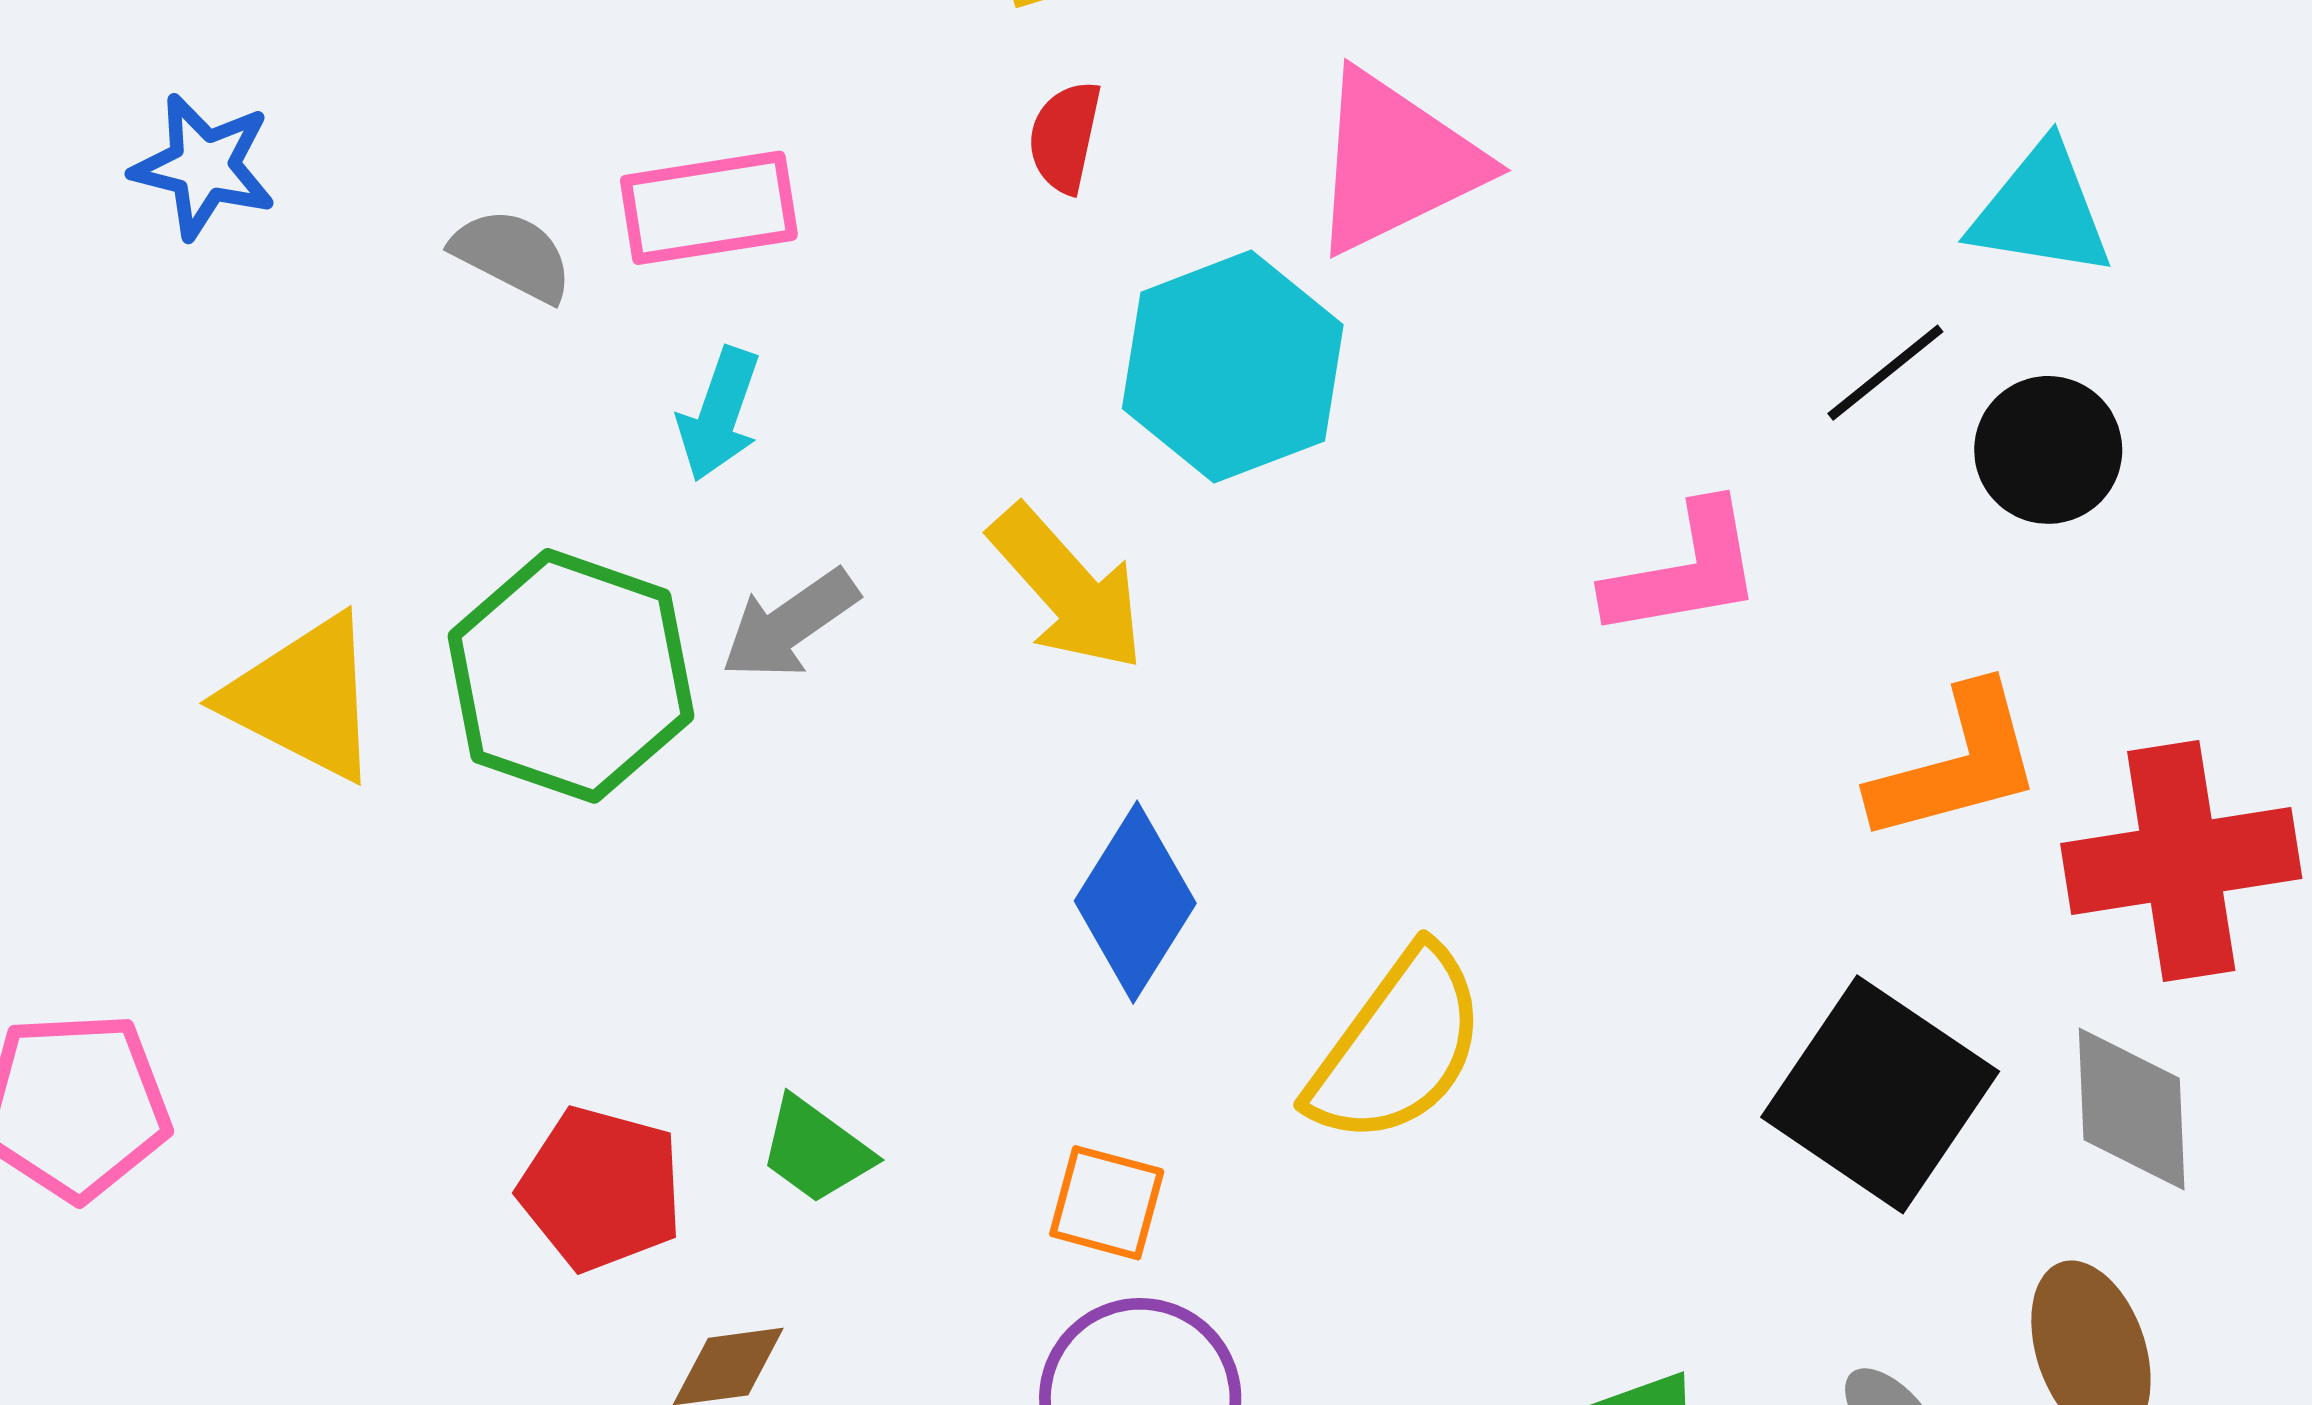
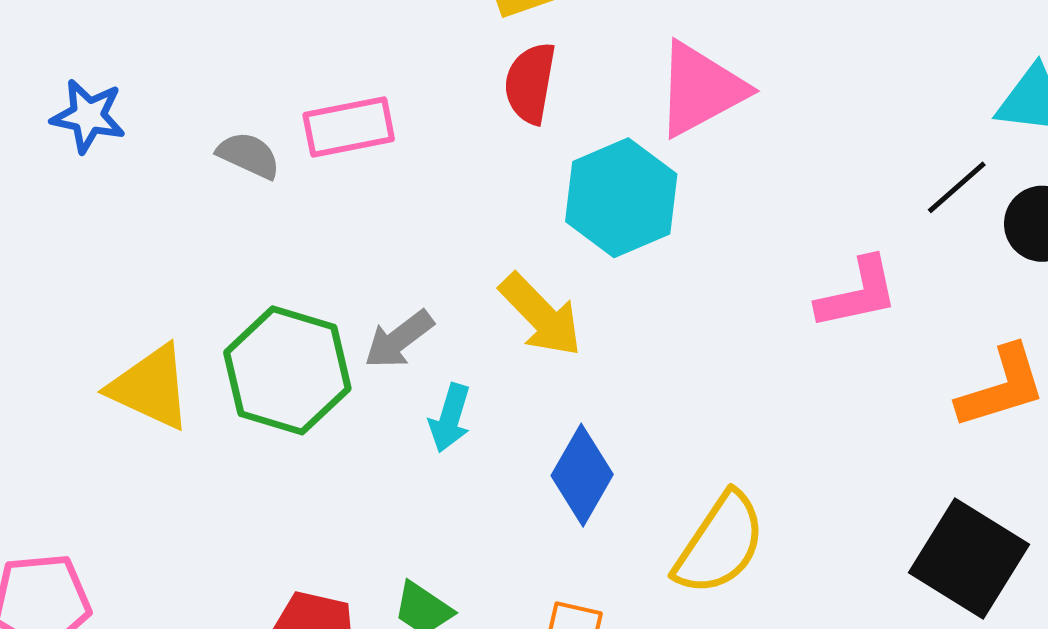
red semicircle: (1065, 137) -> (530, 83), size x1.4
cyan arrow: (719, 414) -> (450, 418), moved

